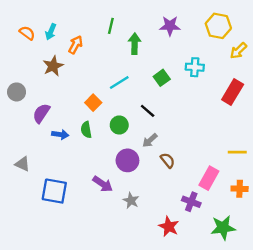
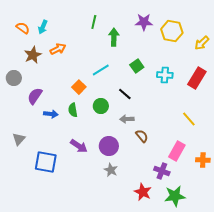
yellow hexagon: (218, 26) -> (172, 31), moved
orange arrow: (76, 45) -> (58, 49), moved, turned 35
brown star: (53, 66) -> (33, 55), moved
cyan cross: (195, 67) -> (165, 75), moved
gray arrow: (150, 140) -> (127, 119), turned 40
yellow line: (237, 152) -> (189, 119), moved, turned 49
purple circle: (127, 160) -> (109, 146), moved
gray triangle: (22, 164) -> (19, 139), turned 48
purple arrow: (103, 184) -> (79, 146), moved
green star: (223, 228) -> (175, 196), moved

